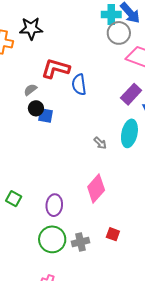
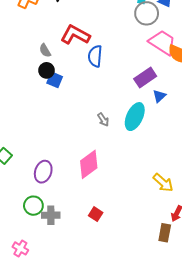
gray semicircle: (30, 90) -> (45, 50), turned -96
green circle: (52, 239) -> (33, 206), size x0.7
gray cross: (81, 242) -> (51, 215), moved

